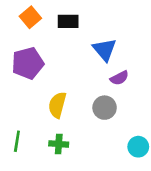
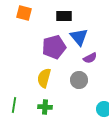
orange square: (30, 17) -> (24, 13), turned -35
black rectangle: (68, 21) -> (64, 16), moved
purple pentagon: (28, 63) -> (54, 47), moved

